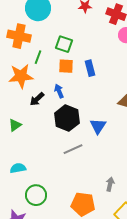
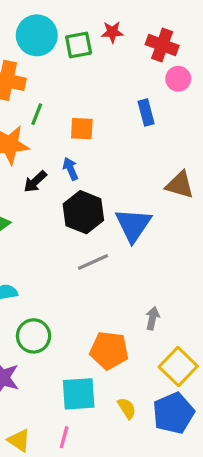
green square: (64, 44) -> (79, 45), moved, turned -30
blue rectangle: (90, 68) -> (146, 113), moved
blue triangle: (98, 126) -> (133, 225), size x1.4

